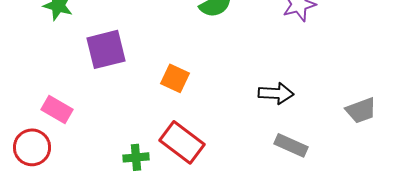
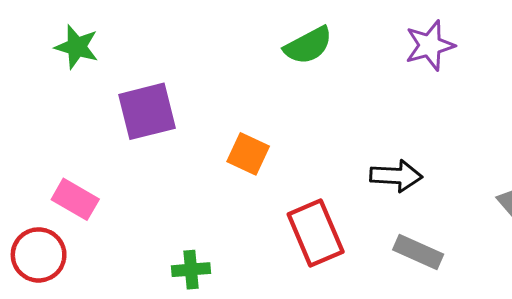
red rectangle: (182, 142) -> (316, 233), moved, turned 30

